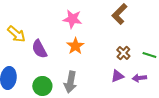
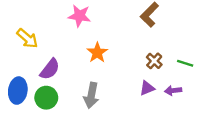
pink star: (72, 19) -> (79, 16), moved
purple semicircle: (39, 49) -> (50, 69), moved, turned -114
green circle: (42, 86) -> (46, 98), moved

